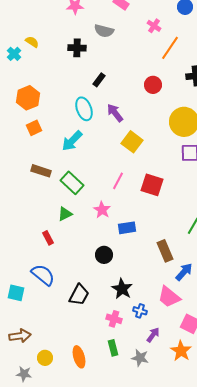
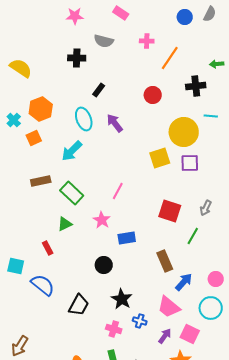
pink cross: (154, 26) -> (147, 41), moved, turned -32
yellow semicircle: (32, 42) -> (21, 68), moved, size x1.6
cyan cross: (14, 54) -> (14, 120), moved
orange hexagon: (28, 98) -> (41, 109), moved
yellow square: (132, 142) -> (160, 158), moved, turned 35
brown rectangle: (41, 171) -> (41, 181), turned -30
red square: (152, 185) -> (170, 211), moved
cyan square: (16, 293) -> (16, 266), moved
purple arrow: (153, 335) -> (165, 336), moved
brown arrow: (20, 336) -> (20, 346), turned 130

